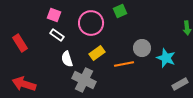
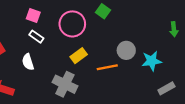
green square: (120, 11) -> (103, 11), turned -32
cyan star: (166, 58) -> (152, 61), turned -30
white semicircle: (67, 59) -> (28, 62), moved

